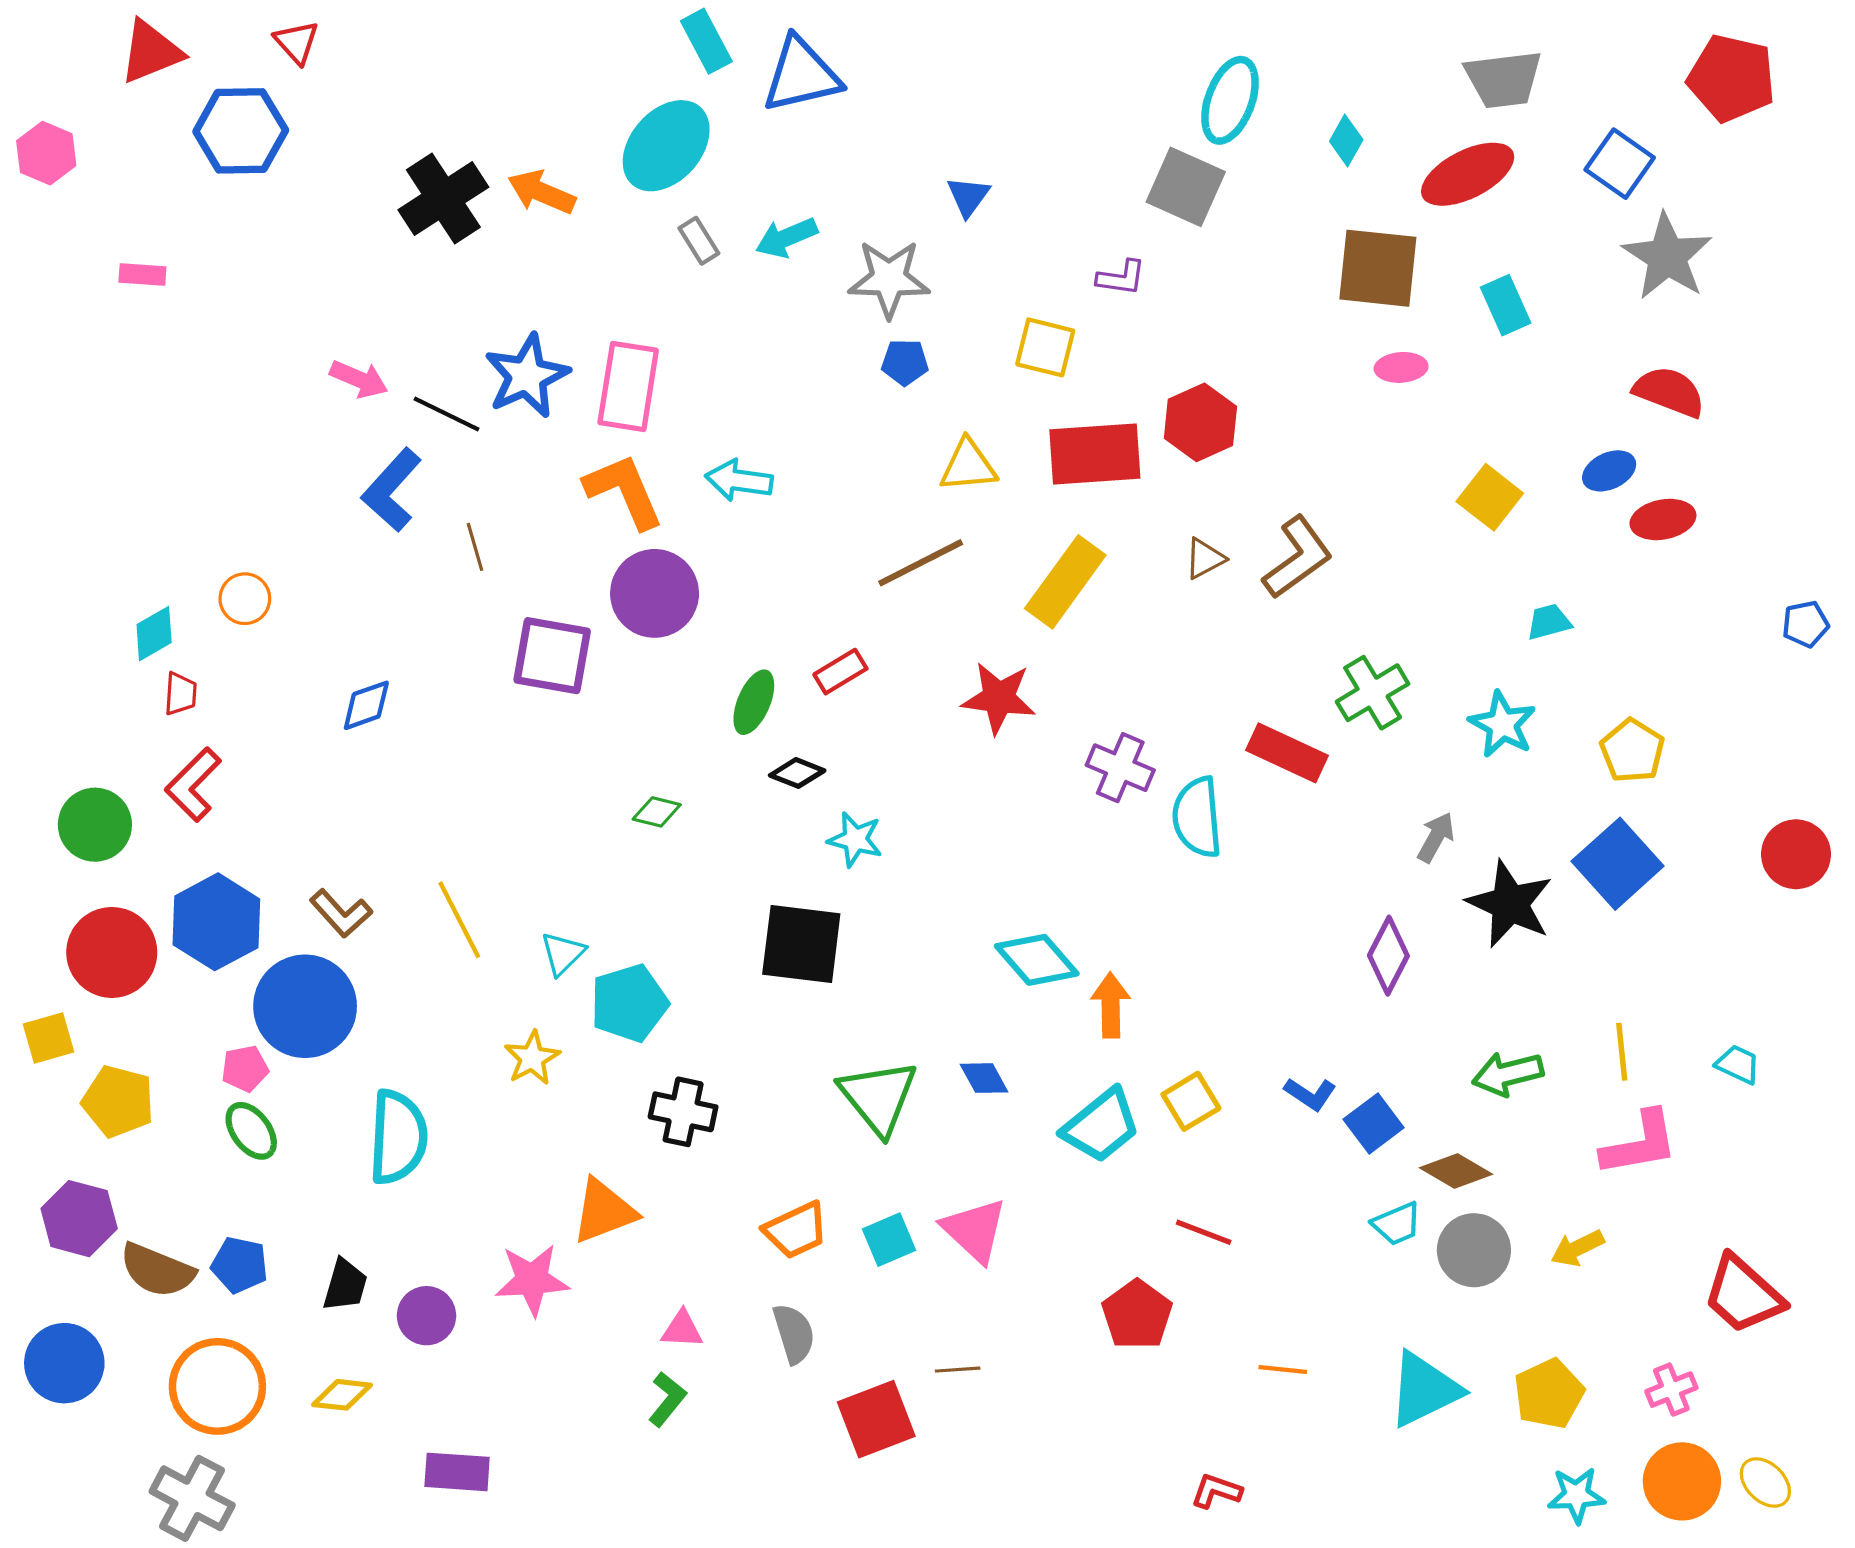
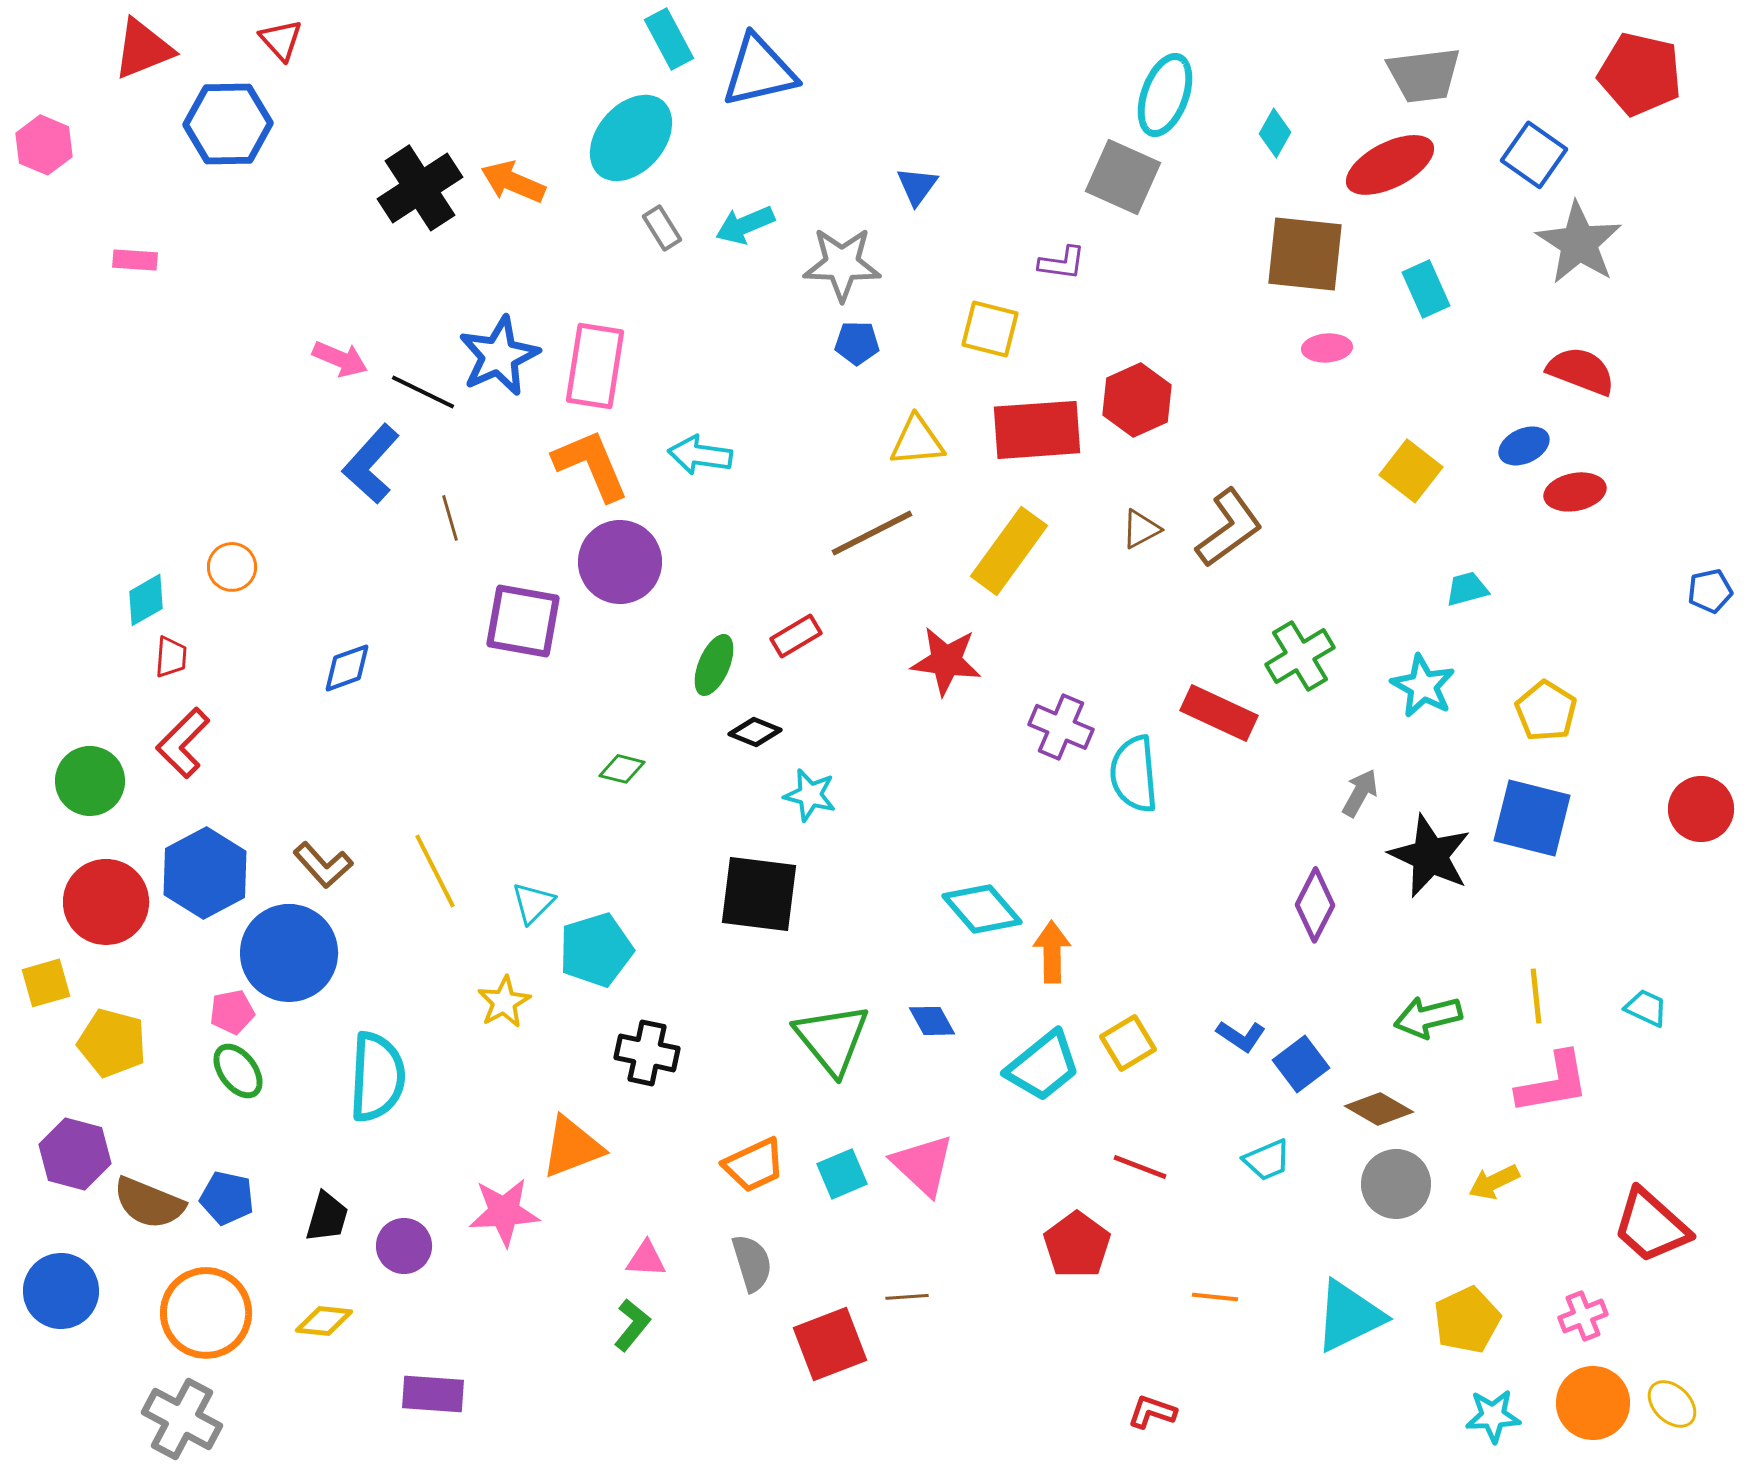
blue square: (1618, 864) -> (1532, 818), turned -34
cyan trapezoid: (1397, 1224) -> (1267, 1160), moved

